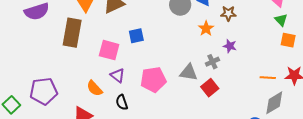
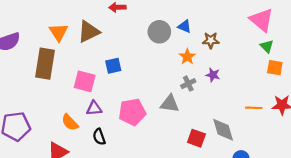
gray cross: (212, 62) -> (188, 84), moved
purple triangle: (118, 75) -> (94, 108), turned -42
red square: (210, 88) -> (196, 138), moved, turned -30
gray diamond: (274, 103) -> (223, 130), moved, turned -75

